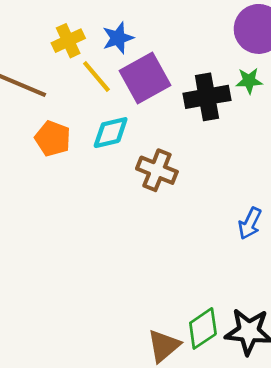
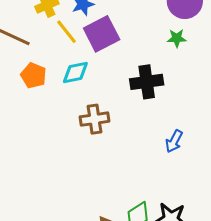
black cross: (207, 97) -> (147, 82), moved
brown cross: (157, 170) -> (95, 119), moved, turned -32

